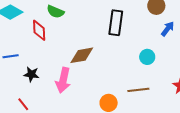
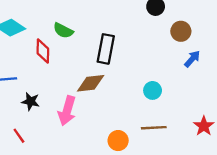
black rectangle: (116, 23) -> (106, 49), moved
cyan circle: (147, 57) -> (153, 90), moved

